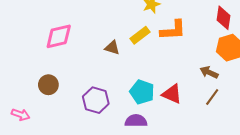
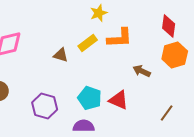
brown arrow: (209, 72) -> (142, 71), moved
brown line: (212, 97) -> (167, 113), moved

